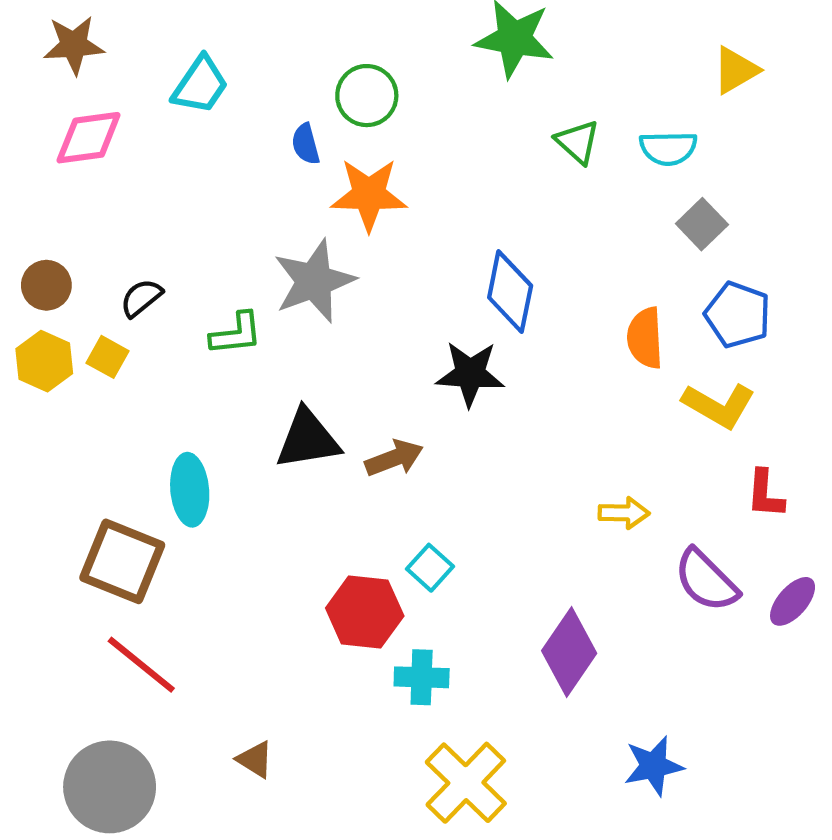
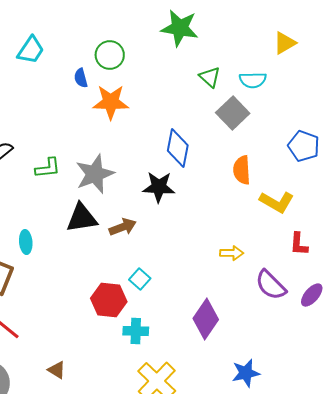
gray square: (702, 224) -> (233, 113), moved, size x1.4
gray star: (314, 281) -> (95, 174), moved
blue pentagon: (738, 315) -> (304, 146), moved
cyan ellipse: (190, 490) -> (26, 242), size x0.7

